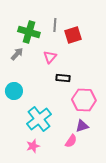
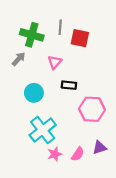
red square: (73, 35) -> (80, 38), turned 30
cyan circle: (14, 91) -> (34, 93), moved
purple triangle: (82, 126) -> (100, 148), moved
pink star: (33, 146) -> (55, 154), moved

